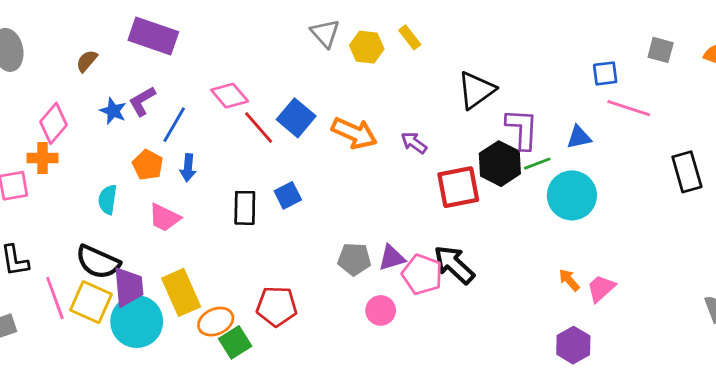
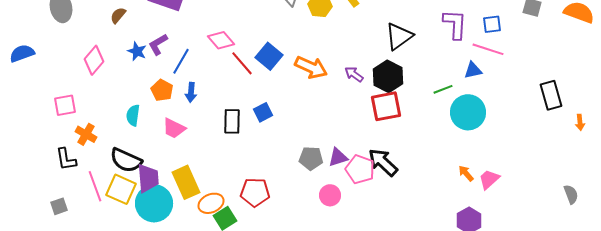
pink line: (629, 108) -> (488, 49), moved
purple L-shape: (522, 129) -> (455, 24), moved
orange cross: (42, 158) -> (86, 134), moved, turned 30
black hexagon: (500, 164) -> (388, 76), moved

